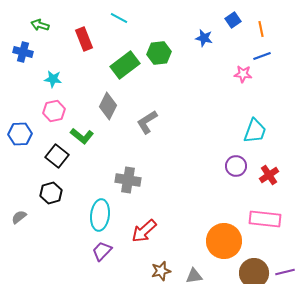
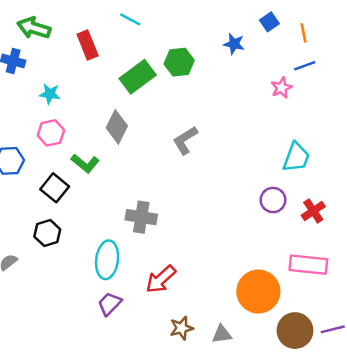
green arrow: (40, 25) -> (34, 28), size x1.5
pink star: (243, 74) -> (282, 88), turned -30
gray L-shape: (147, 122) -> (185, 140), moved

